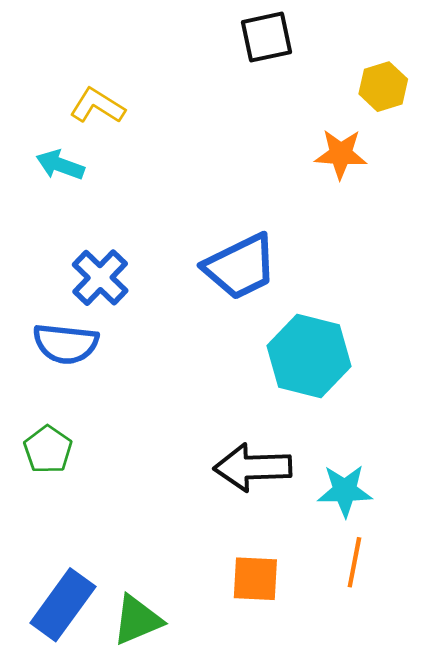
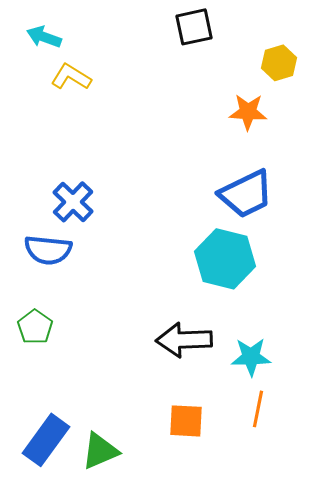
cyan arrow: (60, 165) -> (44, 37), moved
blue trapezoid: (240, 267) -> (246, 194), moved

